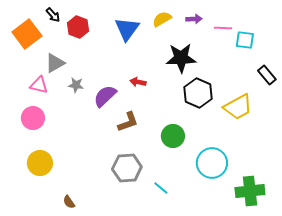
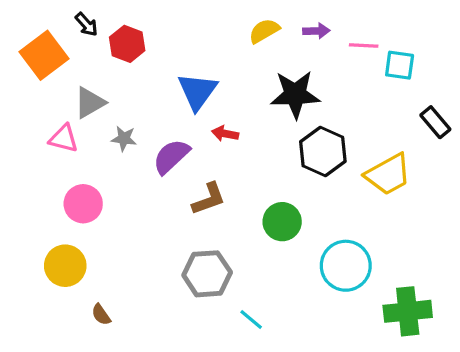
blue triangle: (127, 29) -> (197, 91), moved
pink circle: (33, 118) -> (83, 204), moved
cyan line: (161, 188) -> (251, 320), moved
brown semicircle: (69, 202) -> (101, 315), moved

